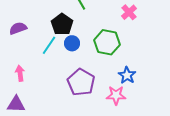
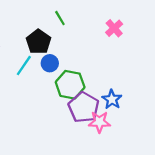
green hexagon: (107, 42) -> (70, 85), moved
purple pentagon: (81, 82) -> (84, 107), moved

